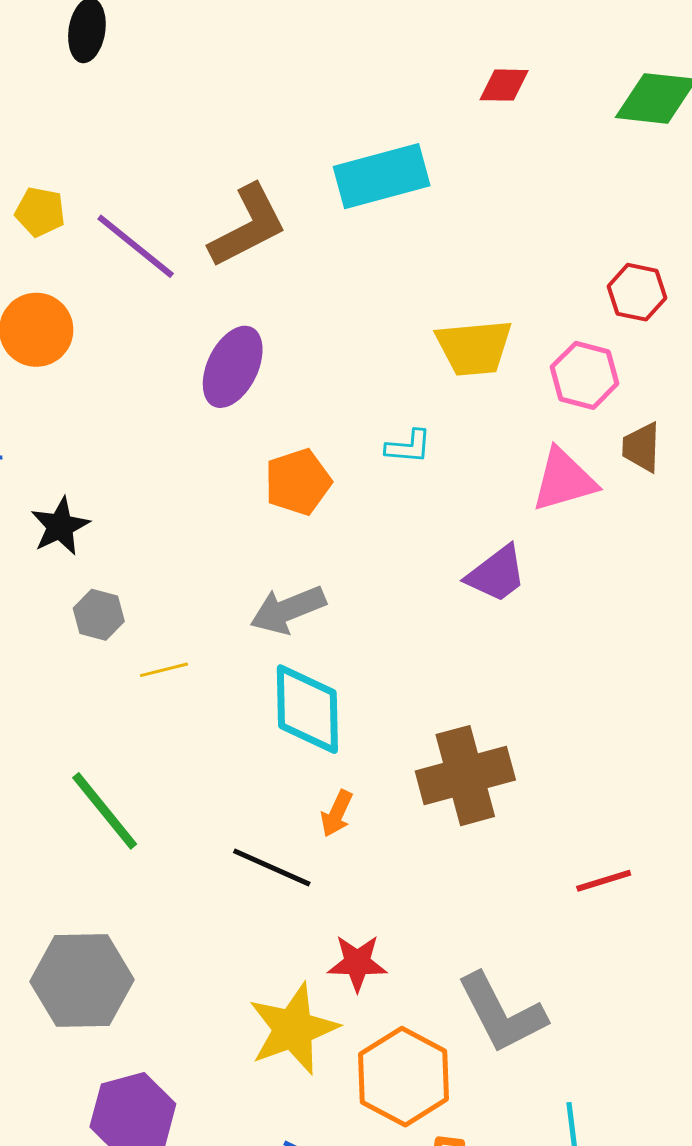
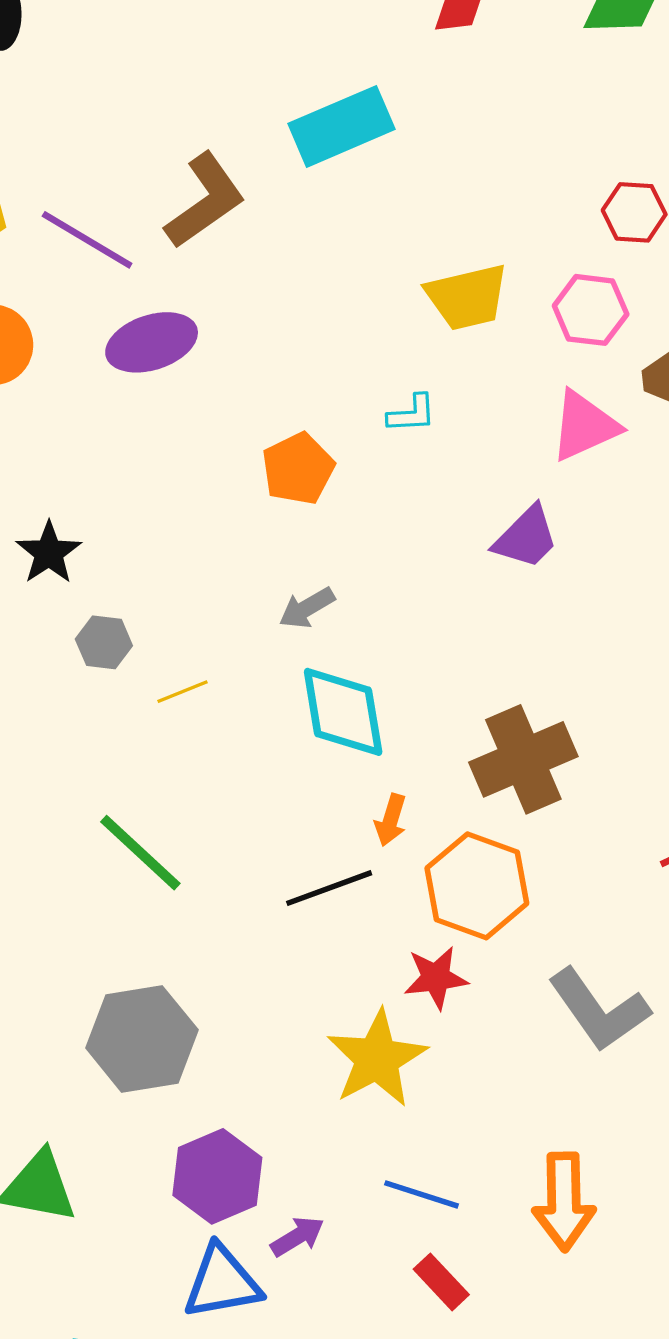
purple ellipse: (233, 367) -> (152, 342), moved, turned 54
gray arrow: (288, 610) -> (307, 608), size x0.7
black line: (272, 868) -> (329, 888), turned -36
orange hexagon: (404, 1077) -> (477, 886), moved

